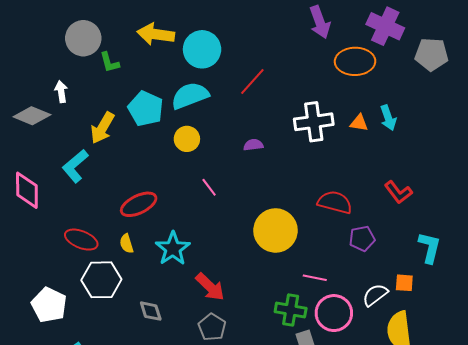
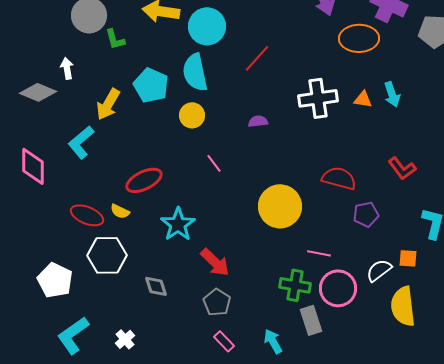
cyan semicircle: (190, 96) -> (195, 72), turned -81
yellow semicircle: (127, 244) -> (120, 211), moved, turned -48

